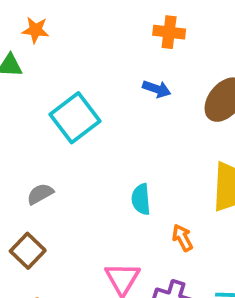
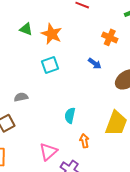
orange star: (35, 30) -> (52, 34), moved, size x1.5
cyan square: (75, 118) -> (50, 65), size x0.7

